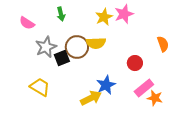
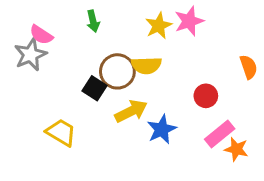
gray star: (46, 47) -> (31, 55), moved
black square: (62, 58) -> (95, 88), turned -35
yellow arrow: (91, 98) -> (131, 111), moved

